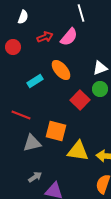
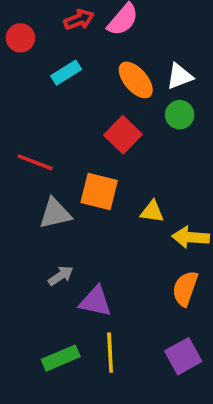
orange ellipse: (61, 70) -> (136, 80), moved
cyan rectangle: (35, 81) -> (66, 73), moved
red square: (80, 100) -> (123, 135), moved
yellow triangle: (78, 151) -> (152, 212), moved, size x0.6

